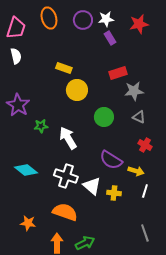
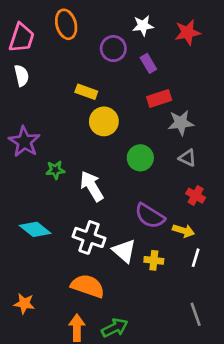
purple circle: (83, 20) -> (113, 49), moved
purple rectangle: (110, 38) -> (148, 63), moved
orange star: (28, 223) -> (24, 304), moved

